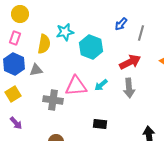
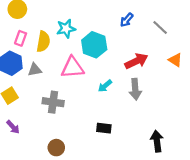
gray line: (141, 33) -> (160, 28), moved, turned -63
pink rectangle: (15, 38) -> (21, 38), moved
pink triangle: (76, 86) -> (73, 68), moved

